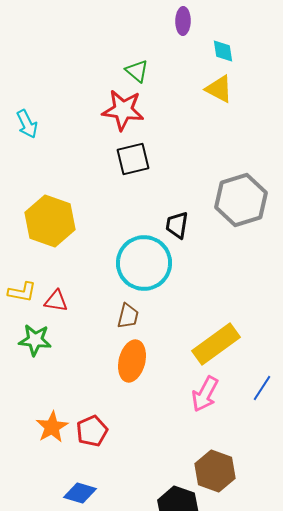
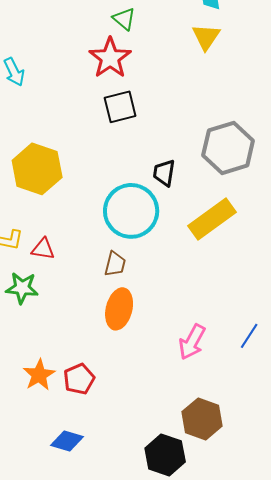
yellow triangle: (219, 89) -> (206, 37), turned 36
red star: (123, 110) -> (110, 58), turned 30
yellow rectangle: (216, 344) -> (212, 219), moved

